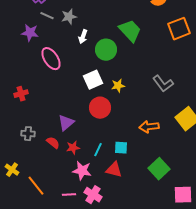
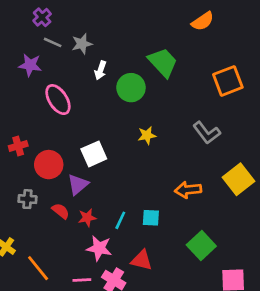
orange square: (179, 29) -> (228, 81), moved
white square: (93, 80) -> (94, 154), moved
red circle: (100, 108) -> (49, 165), moved
red triangle: (114, 170) -> (142, 260), moved

